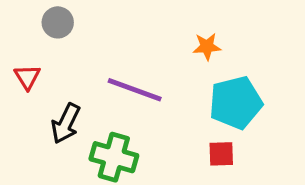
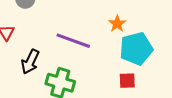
orange star: (207, 46) -> (117, 24), moved, turned -30

